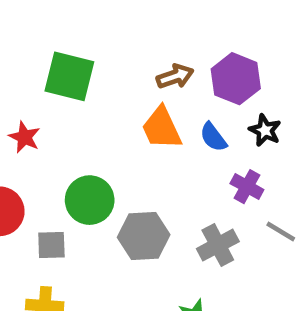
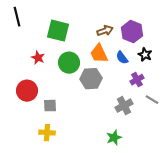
purple cross: (247, 187) -> (137, 80), turned 32
green circle: (90, 200) -> (69, 63), moved
gray hexagon: (144, 236) -> (91, 79), moved

